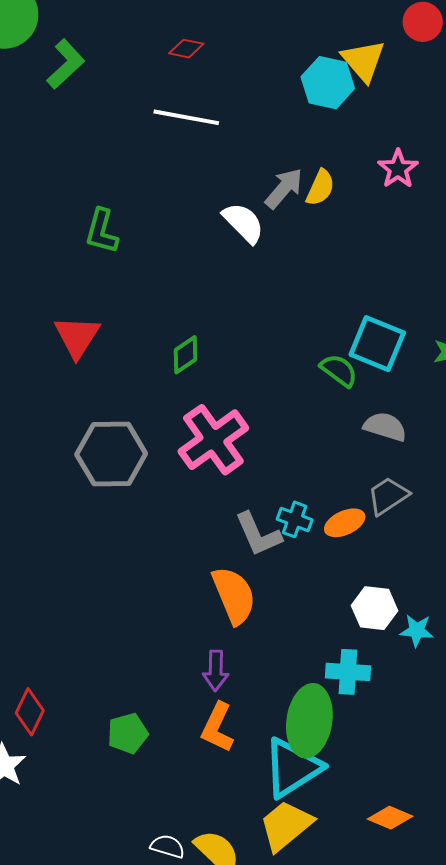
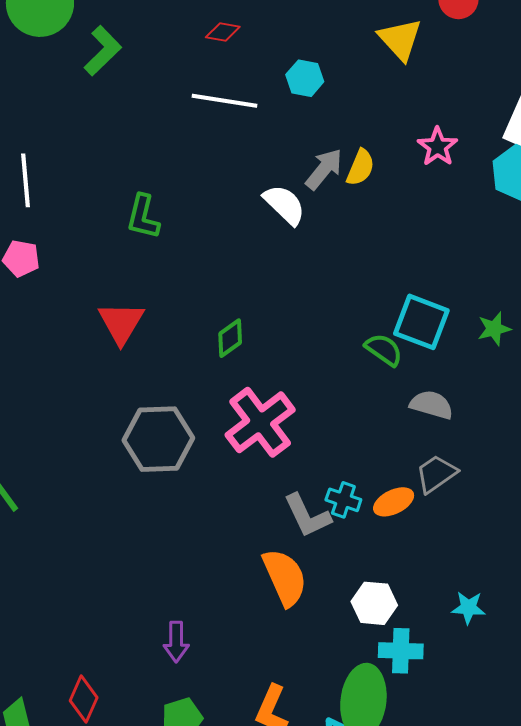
cyan hexagon: (328, 83) -> (305, 78), moved, size x0.7
white hexagon: (375, 608) -> (374, 603), moved
purple arrow: (216, 671) -> (176, 642), moved

